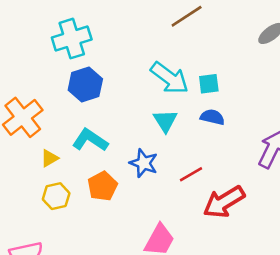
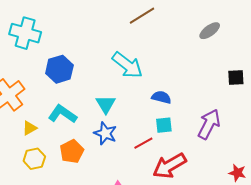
cyan cross: (72, 39) -> (25, 33), moved, turned 32
cyan square: (209, 84) -> (164, 125), moved
cyan triangle: (165, 121) -> (106, 104), moved

